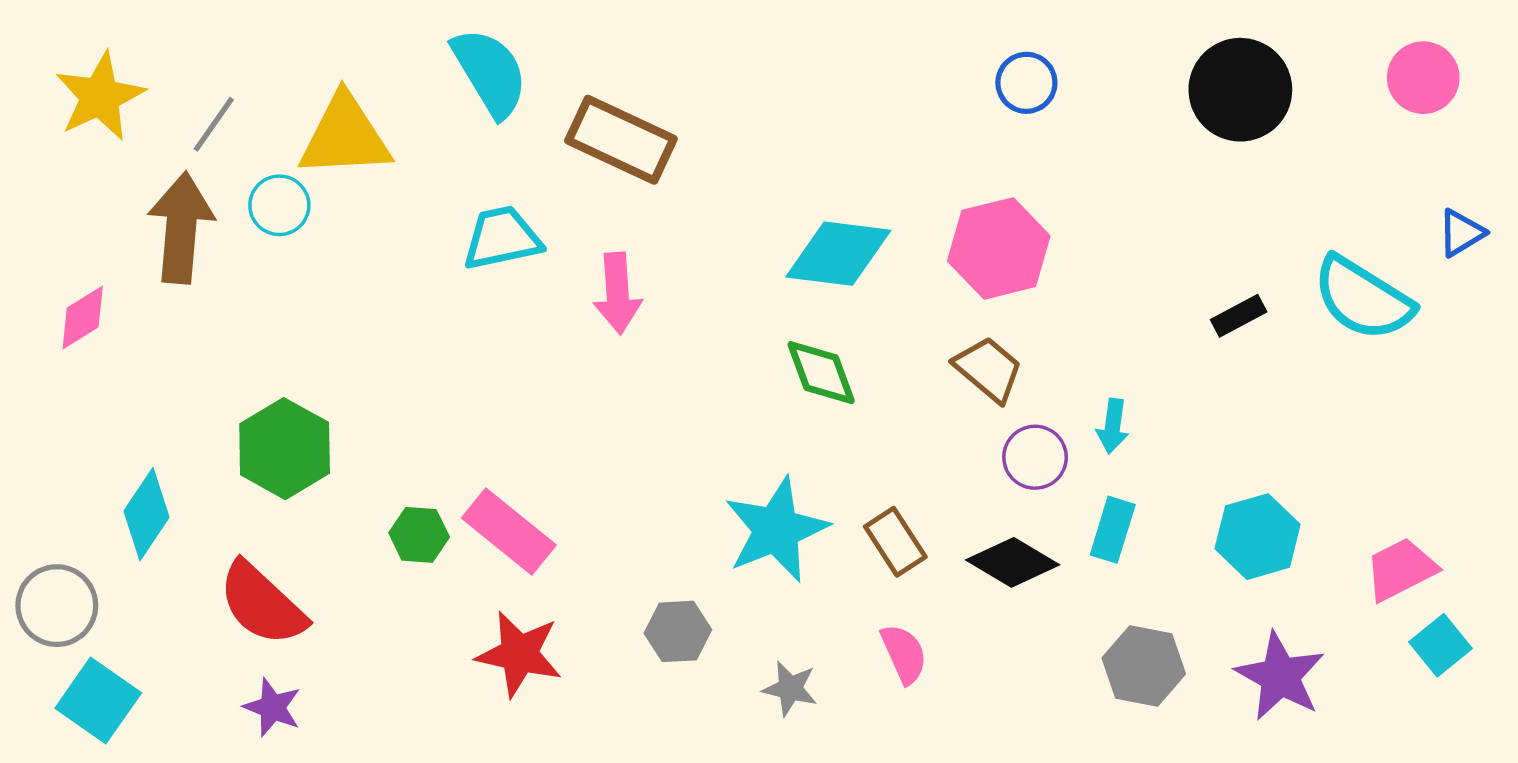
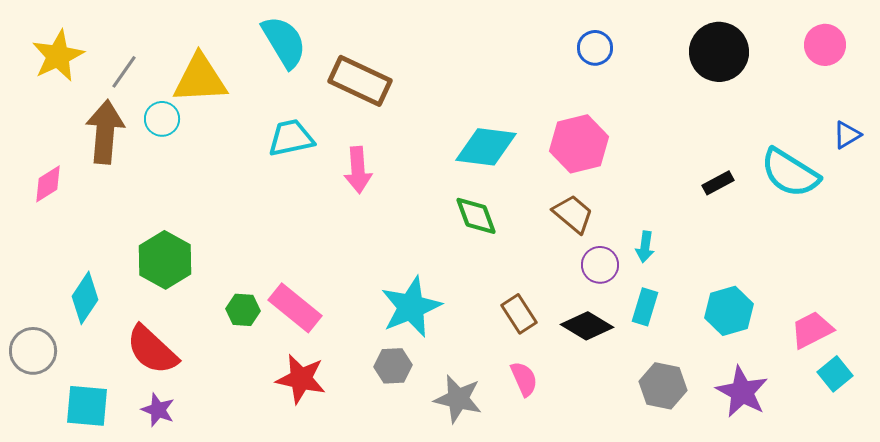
cyan star: (776, 530) -> (411, 307), moved
gray star: (790, 688) -> (458, 399), size x1.5
cyan square: (98, 700) -> (87, 406), moved, turned -30

